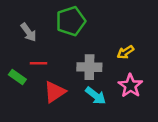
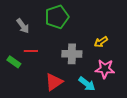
pink star: (130, 86) -> (105, 69), turned -30
red triangle: (55, 92) -> (54, 82), moved
cyan arrow: (96, 96) -> (87, 84), moved

